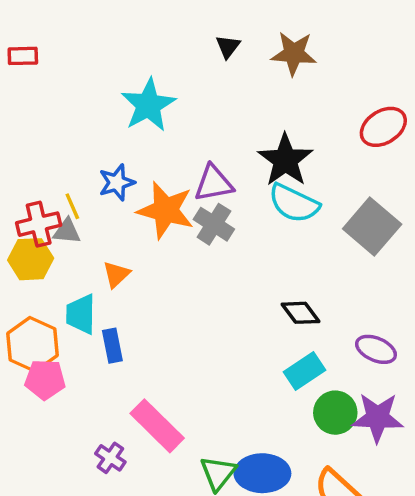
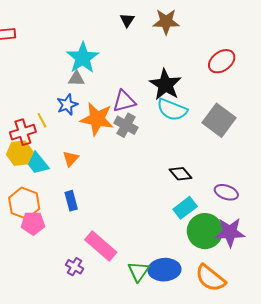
gray triangle: (67, 231) -> (76, 79), moved
cyan trapezoid: (81, 314) -> (38, 163), moved, turned -35
green circle: (335, 413) -> (205, 231), size x1.4

